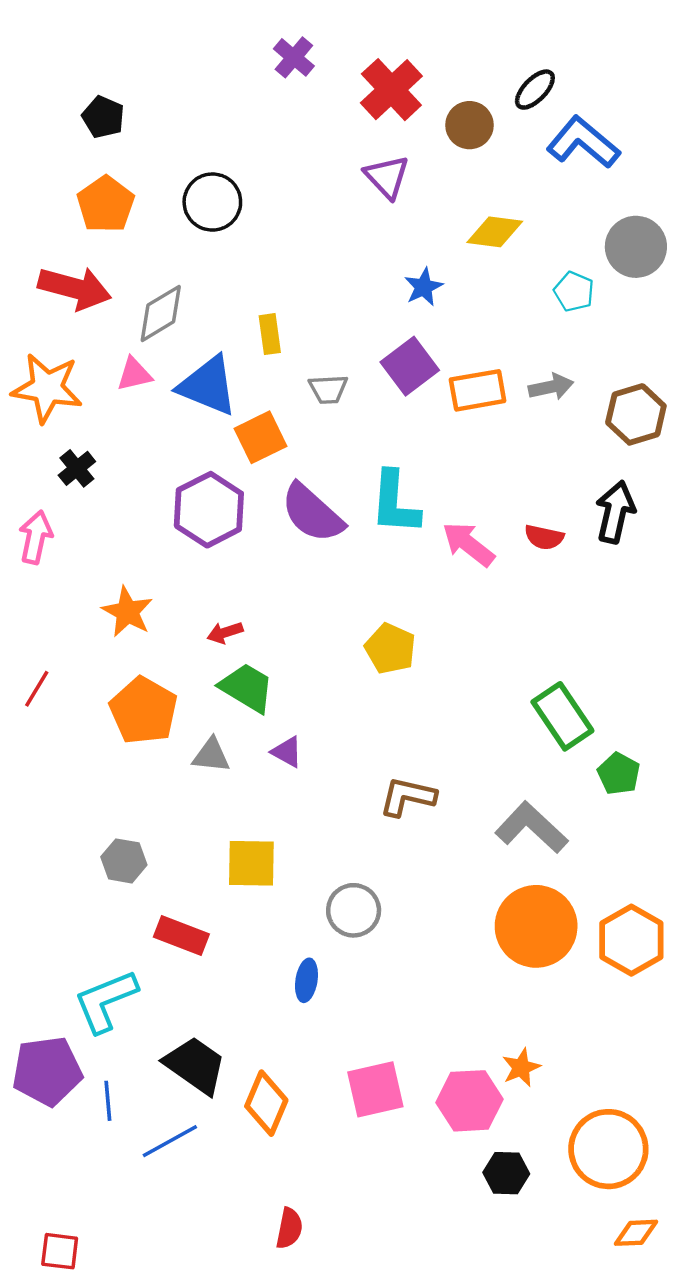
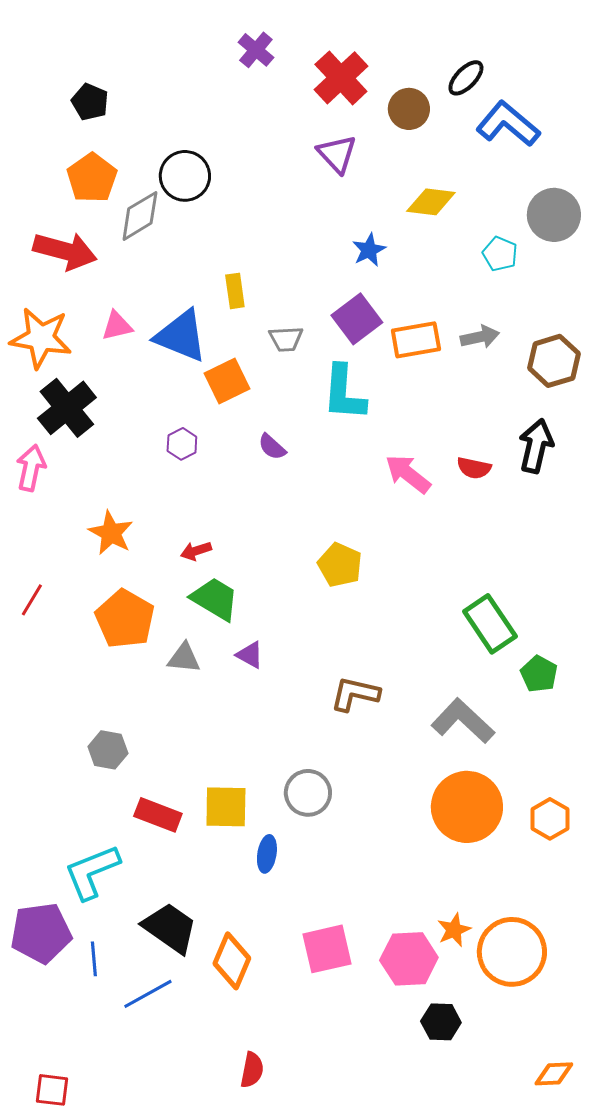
gray diamond: (161, 313) -> (140, 216), moved
black cross: (77, 468) -> (67, 408), size x1.8
cyan L-shape: (395, 503) -> (344, 393), moved
purple hexagon: (209, 510) -> (182, 444), size x0.5
purple semicircle: (312, 513) -> (272, 447), size x0.5
yellow square: (251, 863) -> (226, 807), moved
orange hexagon: (631, 940) -> (550, 819), size x0.7
orange circle: (608, 1149) -> (512, 952), moved

